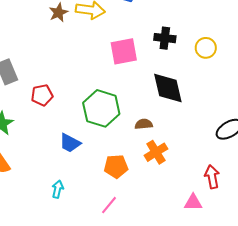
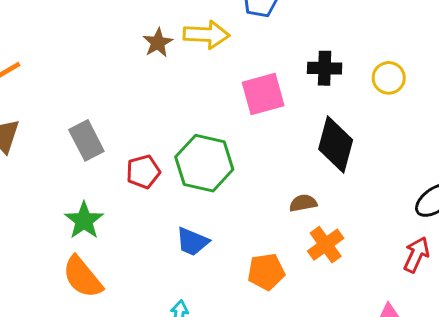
black diamond: (168, 88) -> (336, 144), turned 33
green hexagon: (101, 108) -> (204, 163), moved
red arrow: (212, 177) -> (416, 255), moved, turned 40

